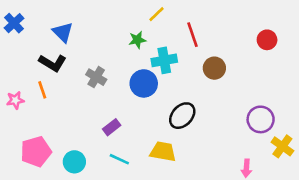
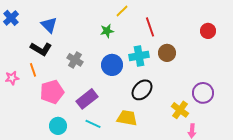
cyan cross: (164, 60) -> (139, 56), moved
purple rectangle: (112, 127) -> (87, 99), size x1.5
yellow cross: (282, 146) -> (180, 110), moved
pink pentagon: (36, 152) -> (52, 92), moved

